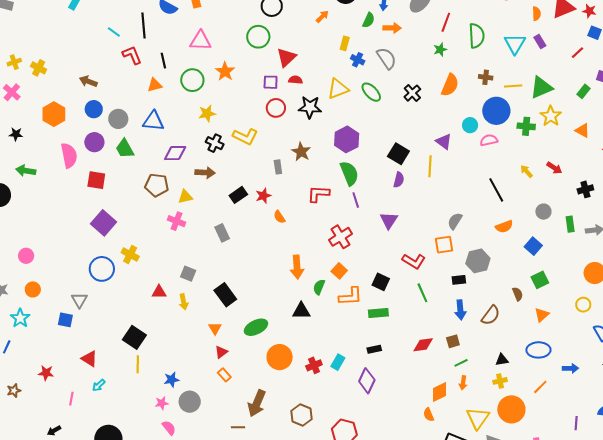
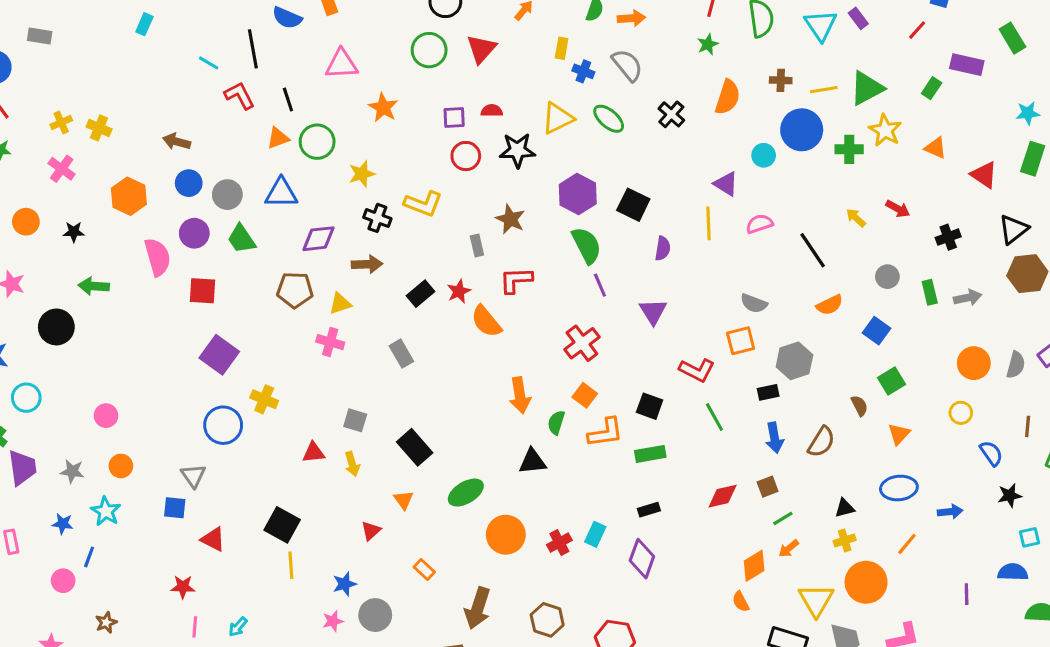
red triangle: (286, 57) -> (481, 49), moved
green circle: (192, 80) -> (317, 142), moved
pink semicircle: (489, 140) -> (759, 224), moved
black square: (398, 154) -> (633, 205), moved
red L-shape: (318, 194) -> (516, 280), moved
orange semicircle: (279, 217) -> (486, 321), size x1.6
gray semicircle: (455, 221) -> (754, 303), turned -96
red triangle: (221, 352) -> (371, 531), moved
red triangle: (89, 359) -> (213, 539), moved
red star: (46, 373) -> (183, 587), moved
orange arrow: (463, 383) -> (789, 548), turned 48
cyan arrow: (99, 385) -> (238, 627), moved

